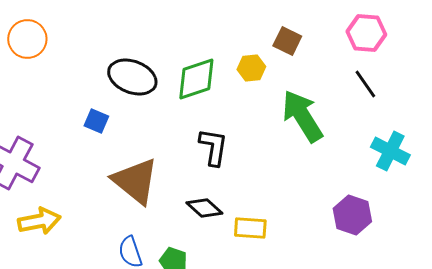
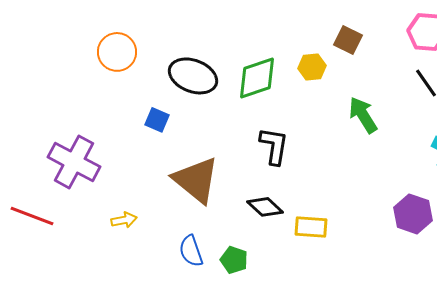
orange circle: (27, 39) -> (117, 52), moved
green arrow: (302, 116) -> (363, 115), size x0.7
yellow arrow: (39, 221) -> (124, 220), moved, size x0.6

